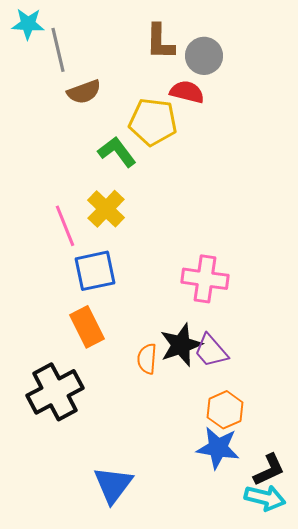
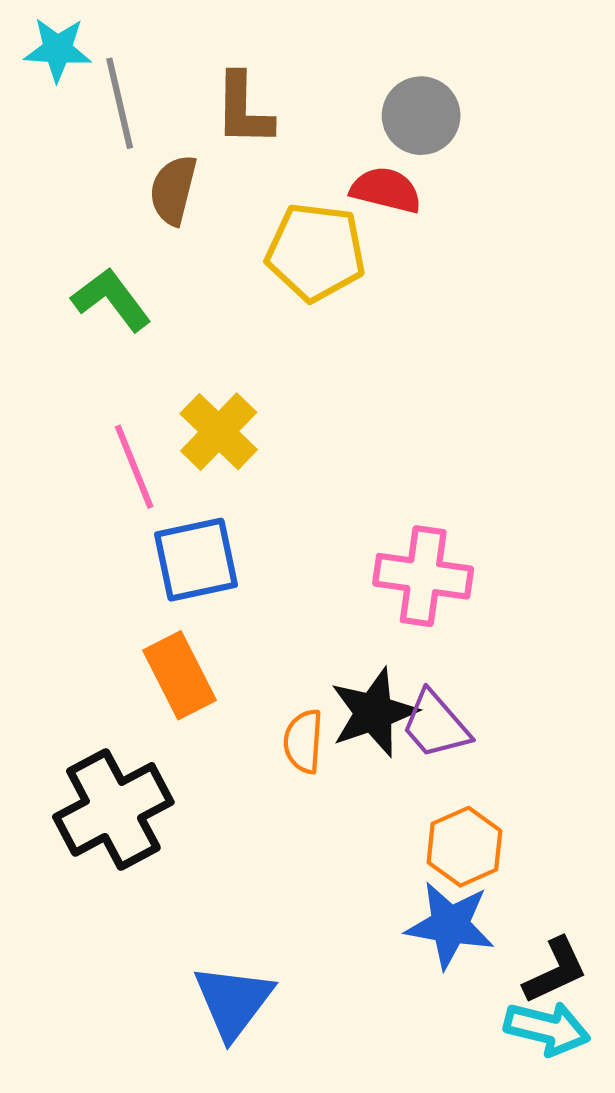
brown L-shape: (160, 42) -> (243, 109), moved
brown semicircle: (84, 92) -> (173, 190), turned 124
green L-shape: (117, 152) -> (111, 299), moved

